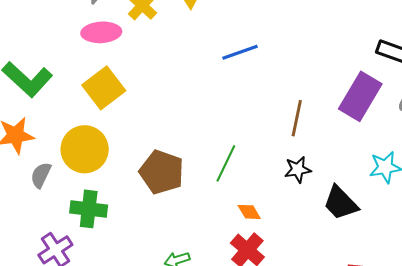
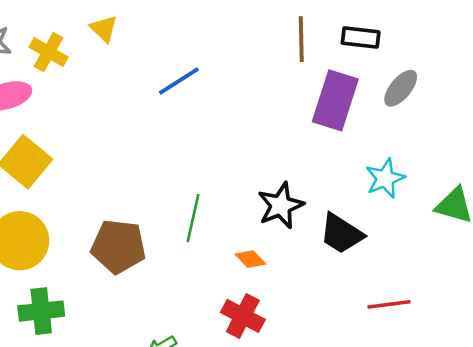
brown line: (297, 118) -> (301, 39), moved
black star: (298, 170) -> (281, 206), size x1.4
orange diamond: (249, 212) -> (250, 259), moved

